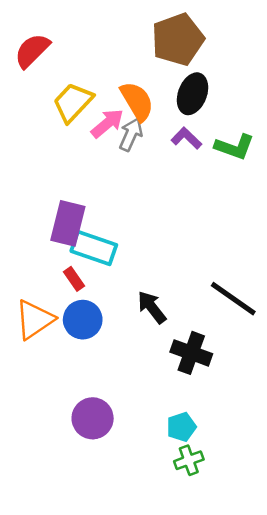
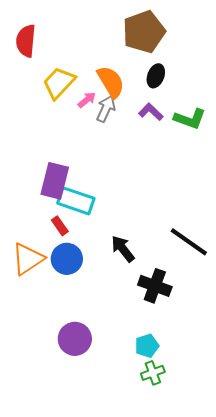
red semicircle: (32, 51) -> (26, 41), turned -40
black ellipse: (193, 94) -> (156, 76), size x0.7
pink arrow: (107, 123) -> (87, 100), size x0.7

